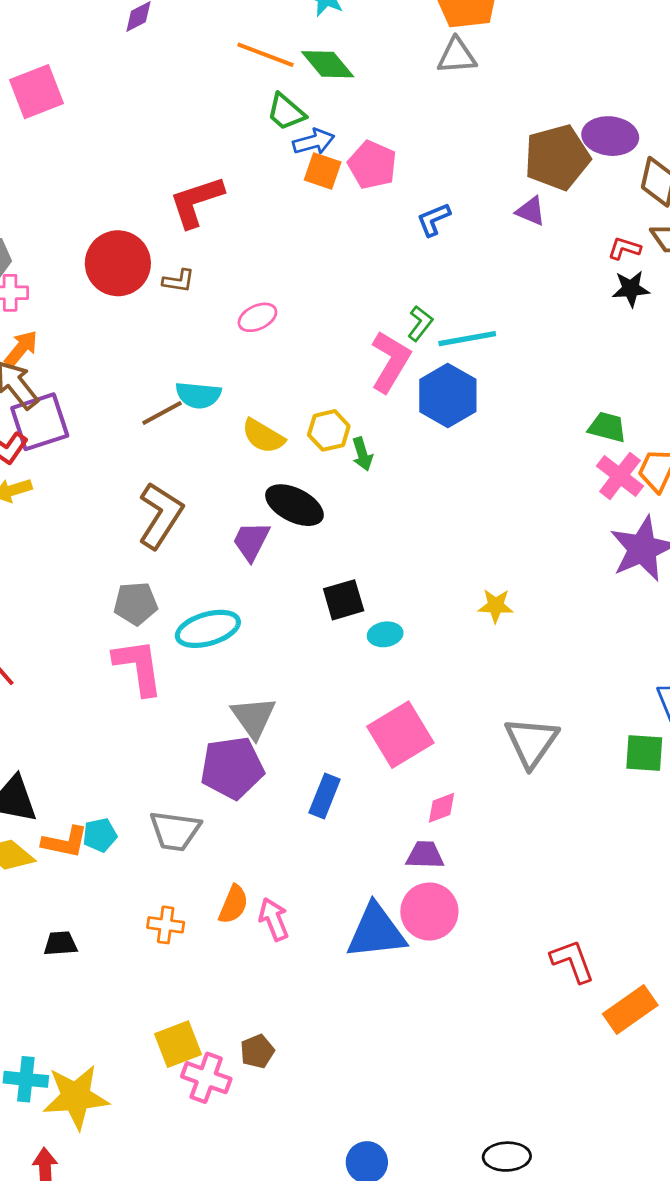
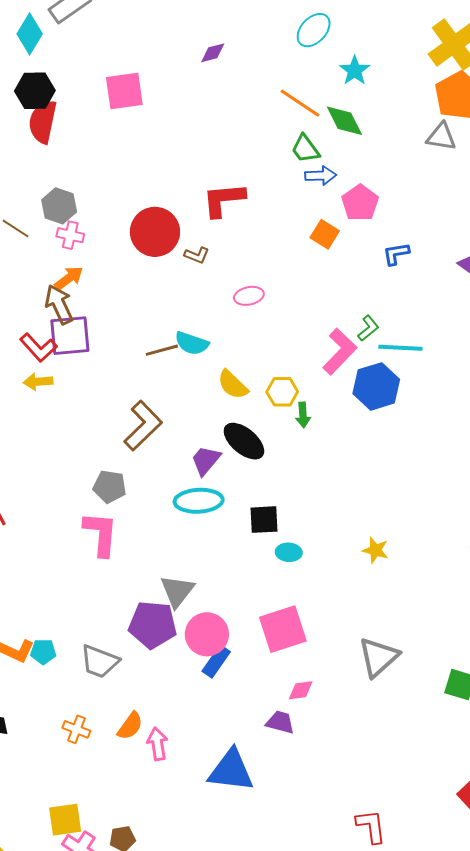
orange square: (323, 171) -> (325, 234), moved
cyan ellipse: (208, 629) -> (199, 501), moved
pink circle: (429, 911) -> (207, 634), moved

